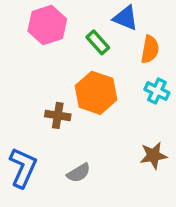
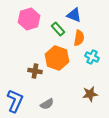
orange semicircle: (150, 49) -> (79, 38), moved

